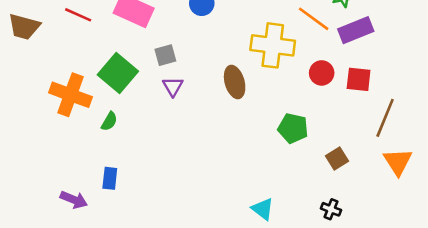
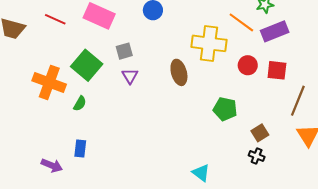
black cross: (331, 209) -> (257, 156), moved

